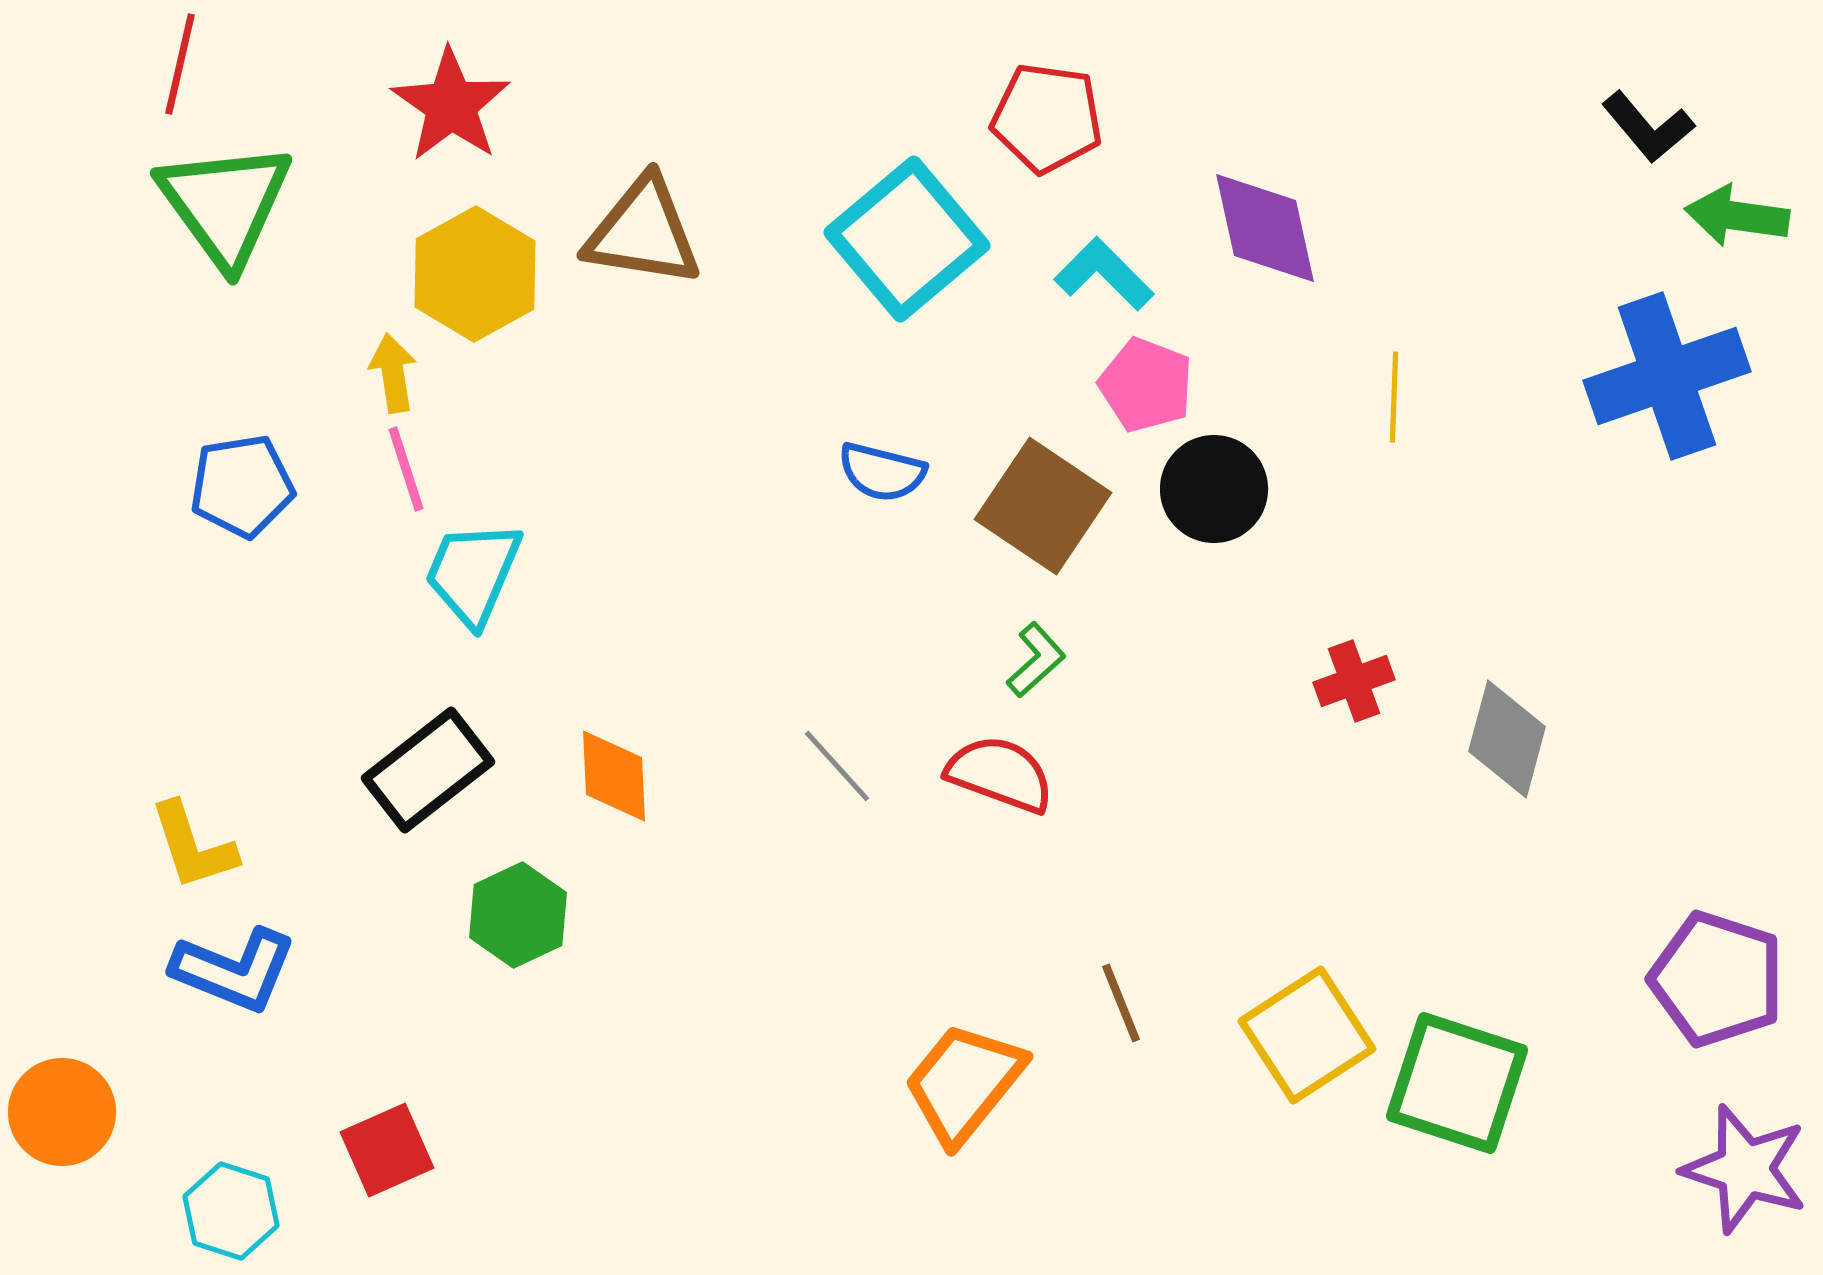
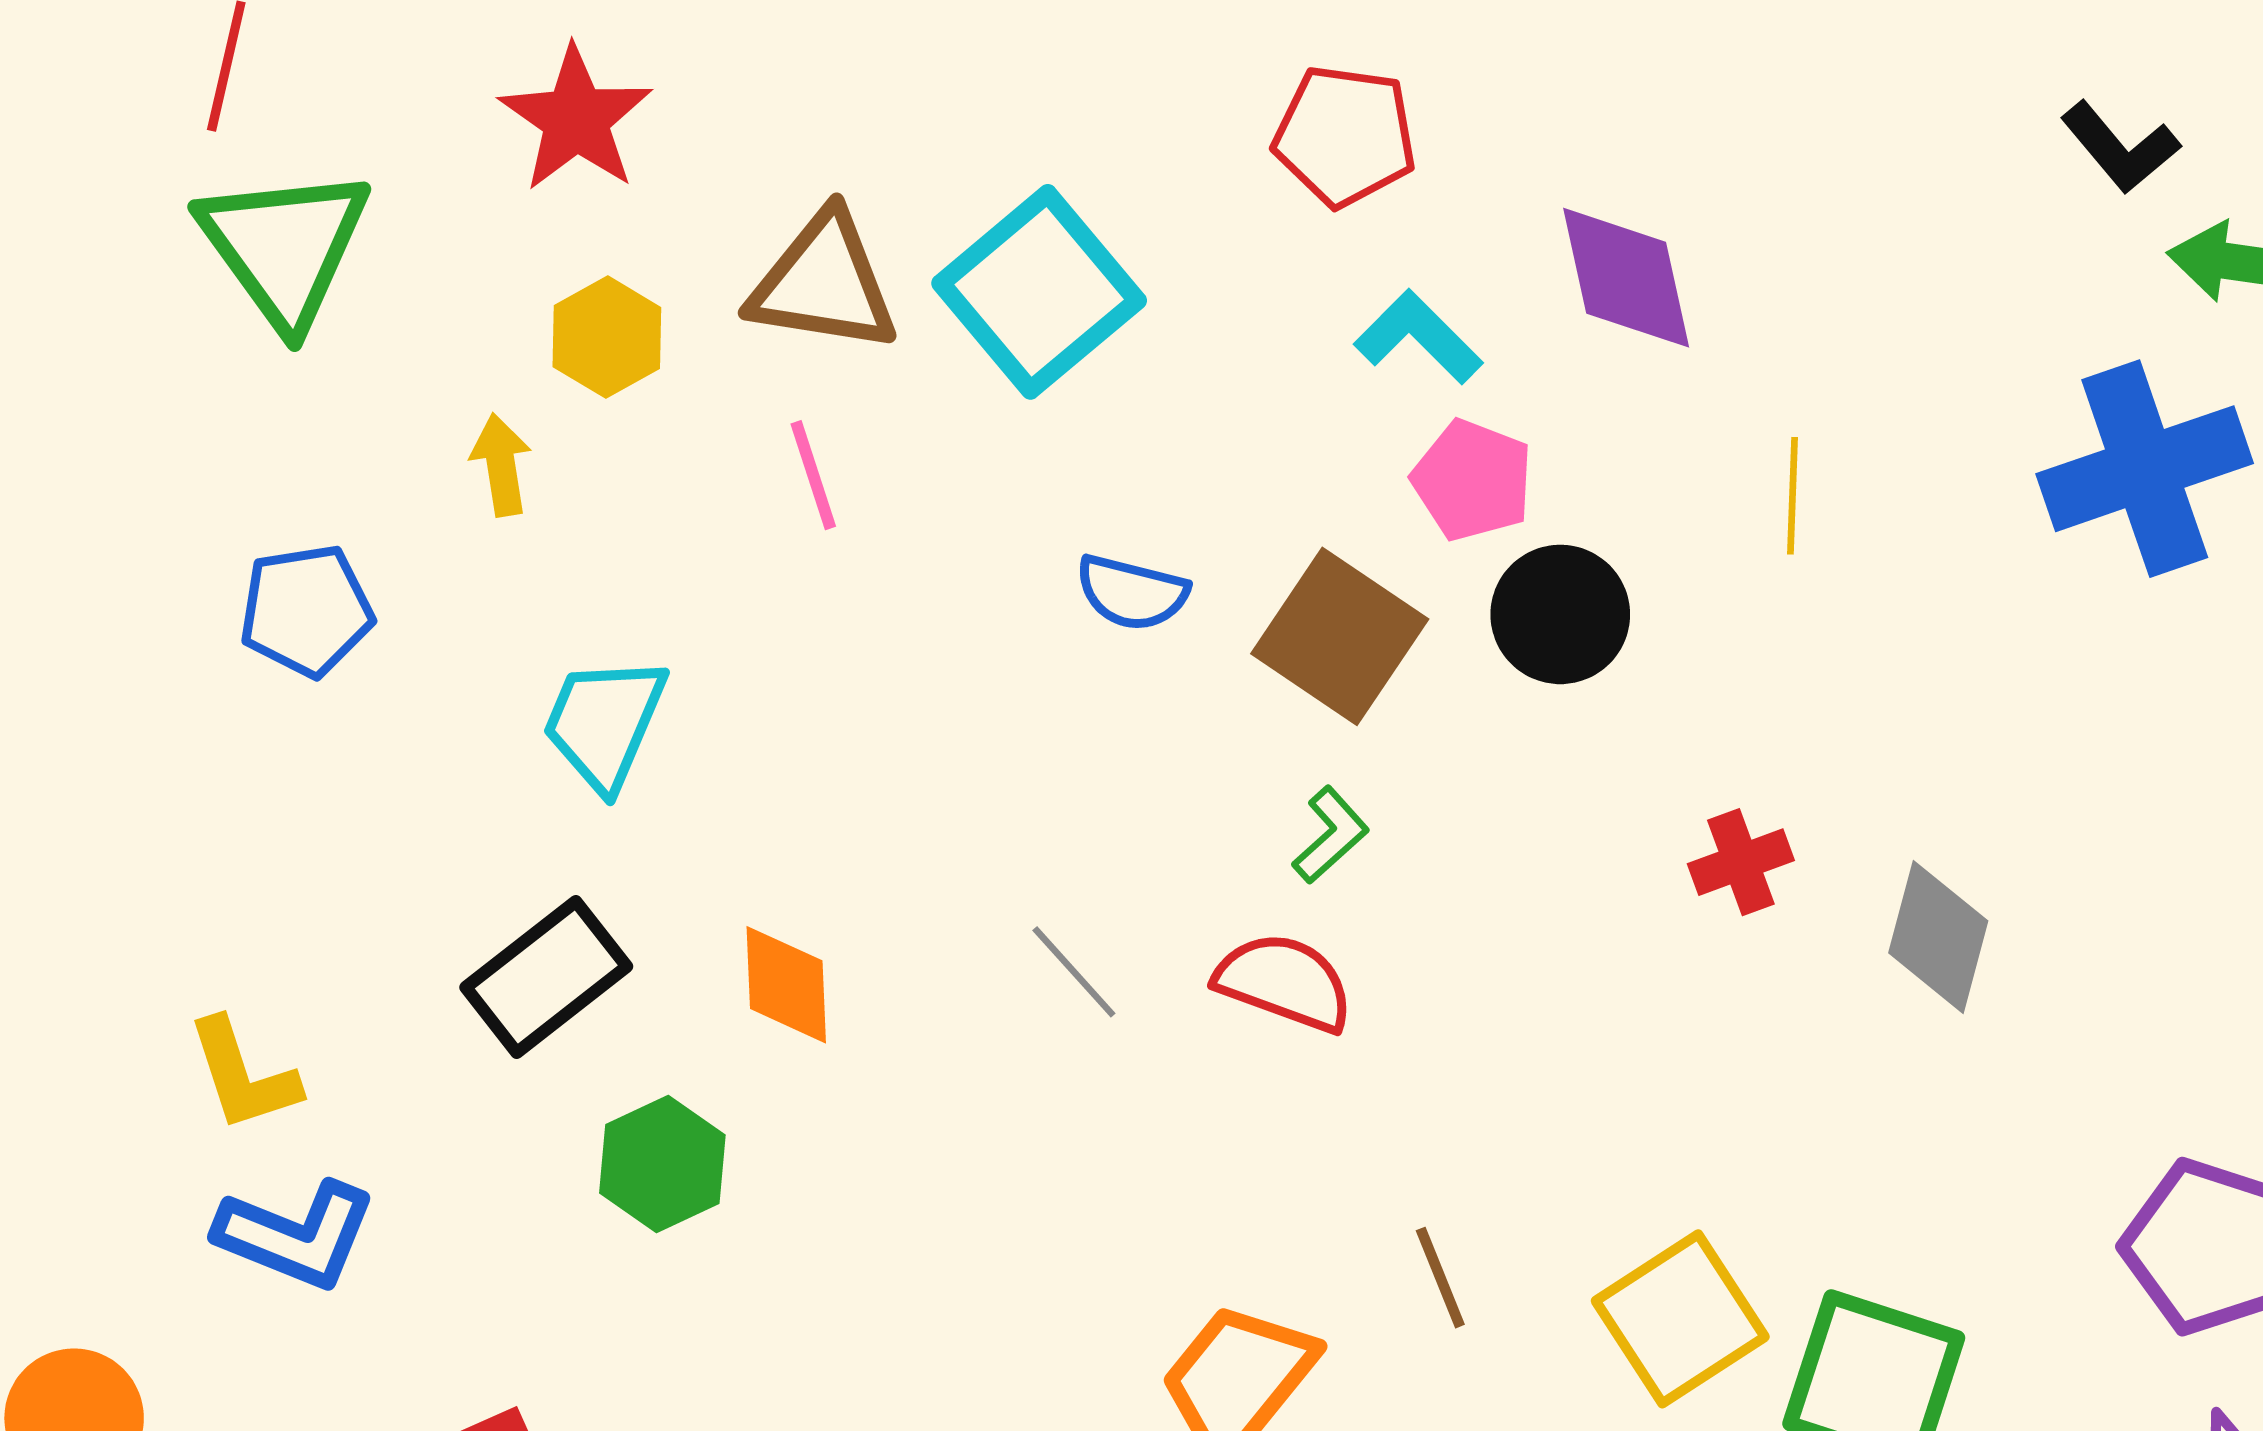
cyan square: (907, 239) -> (1039, 292), moved
yellow hexagon: (475, 274) -> (607, 337), size x0.7
pink line: (406, 469) -> (813, 475), moved

